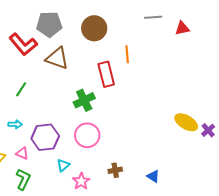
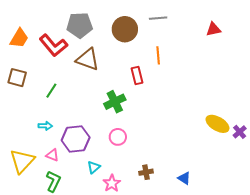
gray line: (153, 17) -> (158, 18), moved
red rectangle: (106, 74) -> (137, 76), size x0.7
pink circle: (87, 135) -> (118, 137), size x0.7

